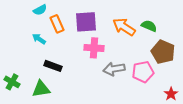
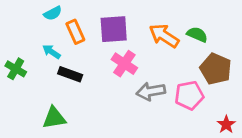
pink cross: (94, 48) -> (124, 64), turned 30
black rectangle: (53, 66) -> (70, 74), moved
green cross: (12, 82) -> (16, 69), moved

